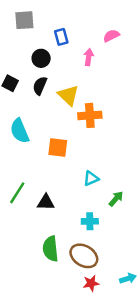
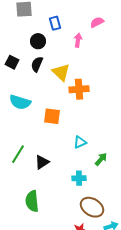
cyan semicircle: (20, 131) -> (20, 102), turned -50
black triangle: (46, 202) -> (42, 162), turned -35
green semicircle: (51, 249) -> (32, 201), moved
brown ellipse: (84, 256) -> (92, 207), moved

